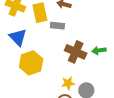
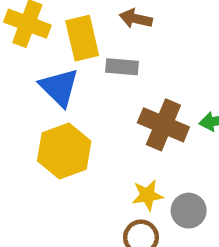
blue triangle: (18, 37) -> (59, 87), moved

